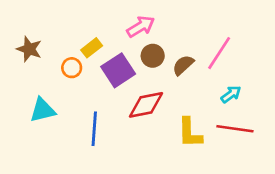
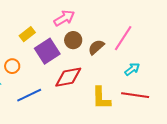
orange circle: (72, 68) -> (12, 66), moved
blue line: (94, 129) -> (29, 95), turned 60

